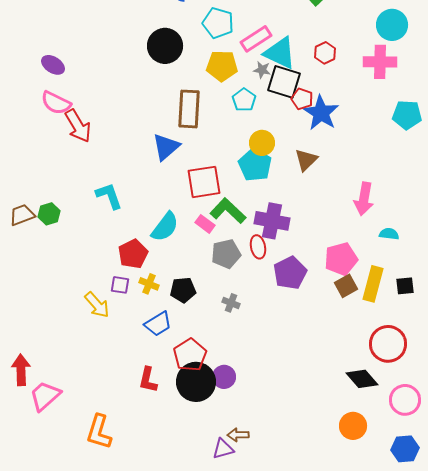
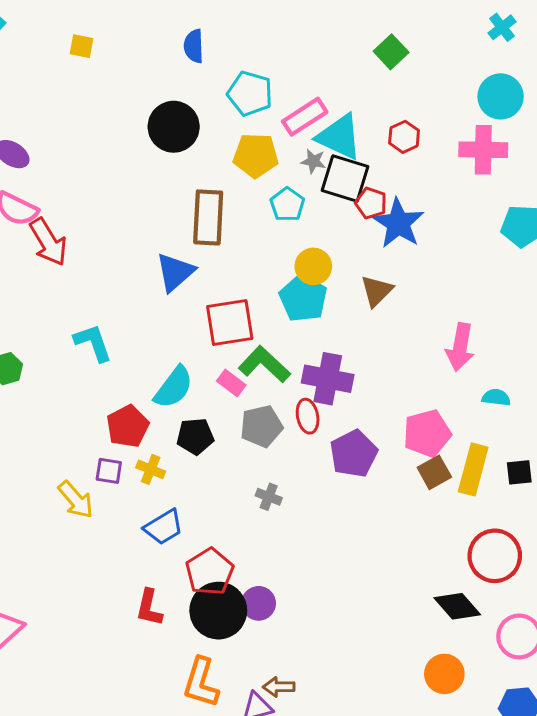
black pentagon: (183, 290) -> (195, 436), moved
orange L-shape: (99, 432) -> (201, 683), moved

